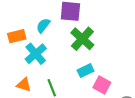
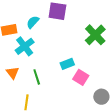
green cross: (82, 39) -> (95, 35), moved
orange triangle: (24, 85) -> (13, 73), turned 32

